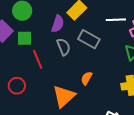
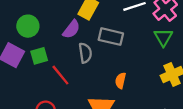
purple semicircle: (58, 24) -> (71, 29), turned 36
gray semicircle: (64, 47) -> (85, 53), turned 30

